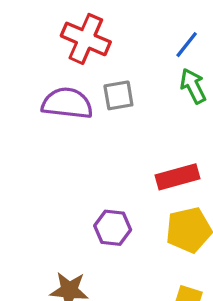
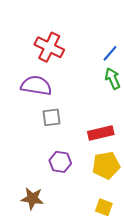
gray square: (118, 95) -> (52, 117), moved

